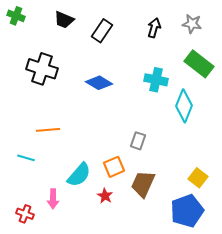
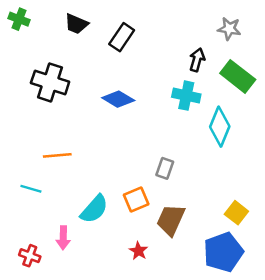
black arrow: (154, 28) -> (197, 60), moved
red star: (105, 196) -> (138, 251), moved

